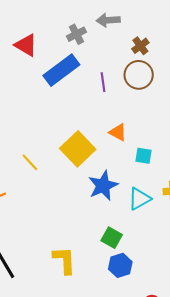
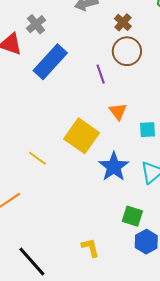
gray cross: (76, 34) -> (36, 24), moved
purple line: (103, 82) -> (101, 74), moved
orange triangle: (118, 132) -> (118, 112), turned 36
yellow L-shape: (64, 260) -> (90, 248), size x0.7

